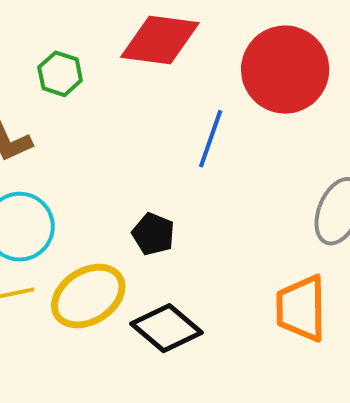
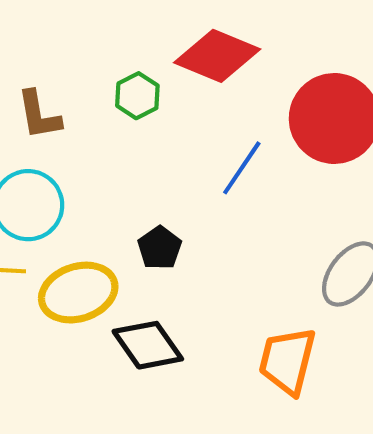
green hexagon: (60, 74) -> (137, 96), moved

